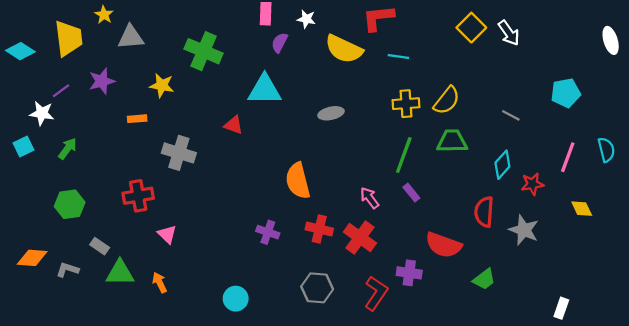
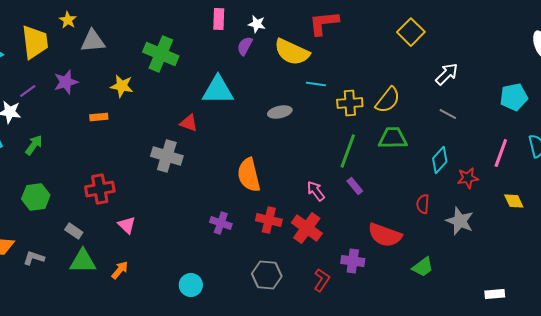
white arrow: (509, 33) -> (447, 74), moved, turned -100
purple semicircle: (280, 43) -> (245, 46), moved
cyan line: (398, 57) -> (316, 84), moved
cyan pentagon: (566, 93) -> (514, 97), moved
gray cross: (179, 153) -> (167, 156), moved
red semicircle: (484, 212) -> (423, 204), size x0.7
gray rectangle: (100, 246) -> (74, 231), moved
orange arrow: (160, 283) -> (120, 270), turned 66
red L-shape: (376, 293) -> (322, 280), size x0.7
white rectangle: (561, 308) -> (495, 294), turned 66

